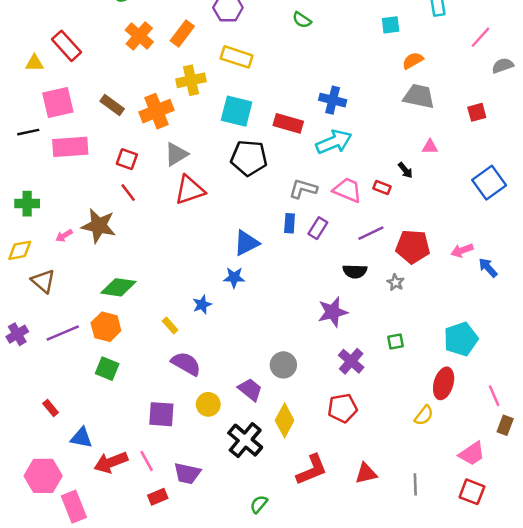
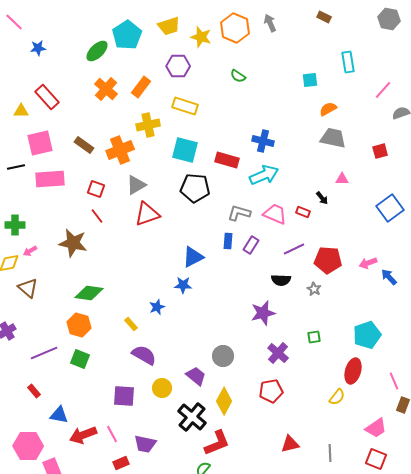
pink arrow: (64, 236) -> (30, 251), moved
purple line: (63, 333) -> (44, 353), moved
red L-shape: (312, 470) -> (217, 443), moved

